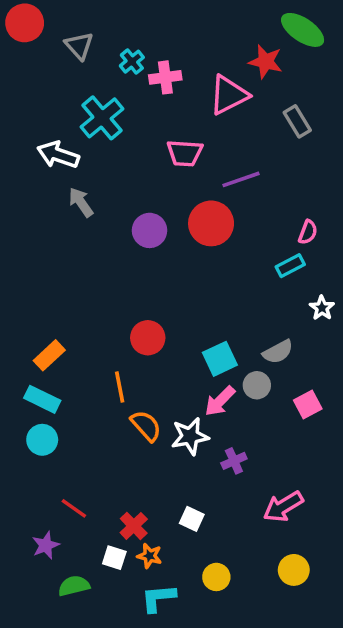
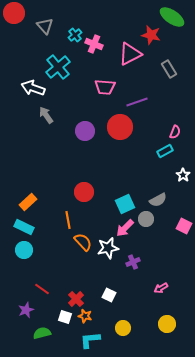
pink cross: (165, 77) -> (94, 44), turned 30
pink square: (308, 405) -> (184, 226), moved, turned -35
pink arrow: (283, 507) -> (161, 288), size x0.6

